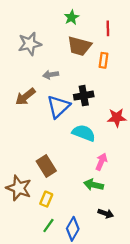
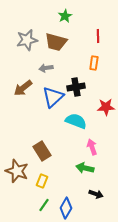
red line: (108, 28) -> (98, 36), moved
brown trapezoid: (79, 46) -> (56, 42), moved
orange rectangle: (104, 60) -> (94, 63), moved
pink arrow: (101, 162) -> (92, 147), turned -42

